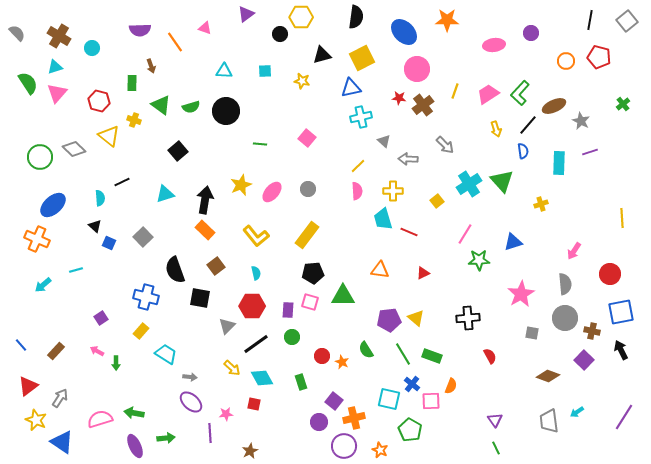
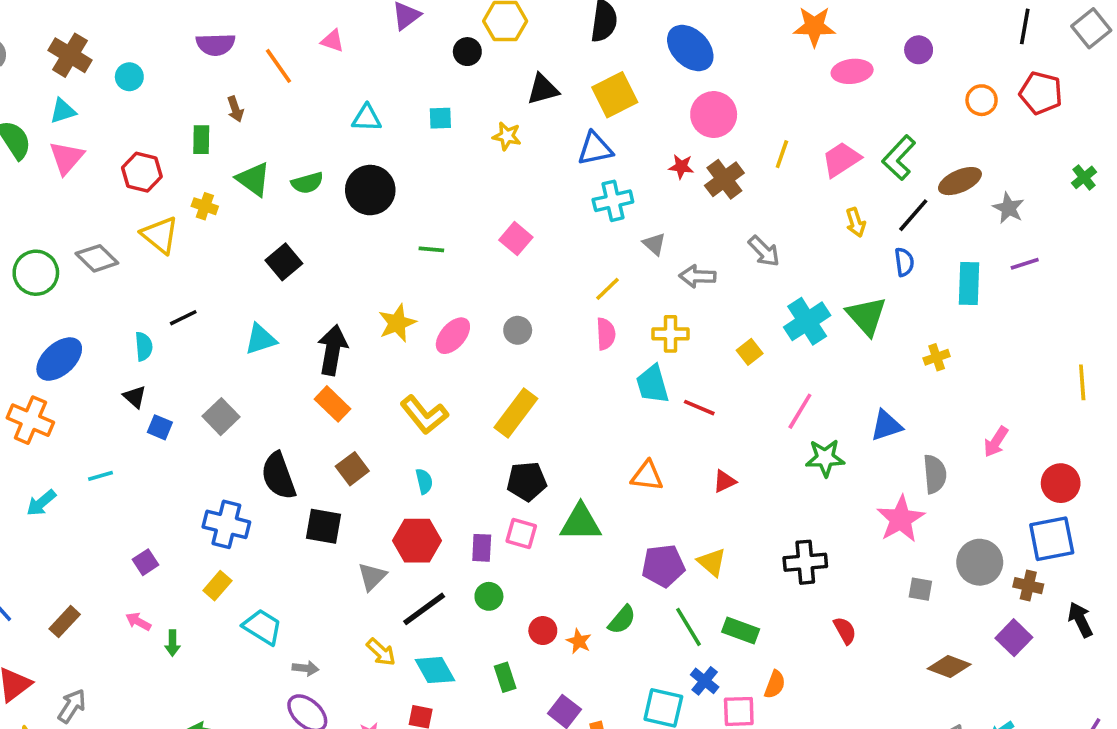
orange star: (447, 20) -> (814, 26), moved
gray semicircle: (565, 284) -> (935, 474), moved
blue square: (621, 312) -> (1052, 539), moved
green semicircle: (366, 350) -> (622, 620), turned -108

